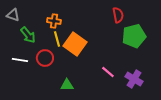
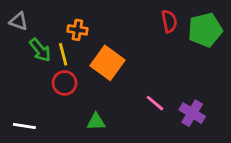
green pentagon: (134, 36) -> (205, 30), moved
yellow line: (57, 39) -> (63, 54), moved
white line: (20, 60) -> (24, 126), moved

